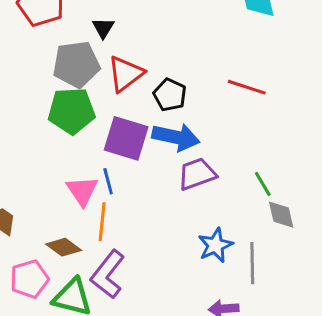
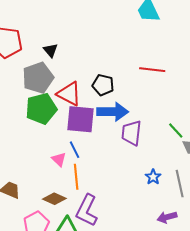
red triangle: (126, 74) -> (69, 94), moved, turned -44
purple trapezoid: (197, 174) -> (131, 133), turned -52
pink triangle: (82, 191) -> (59, 159), size x0.7
blue star: (215, 245) -> (153, 177), size x0.7

